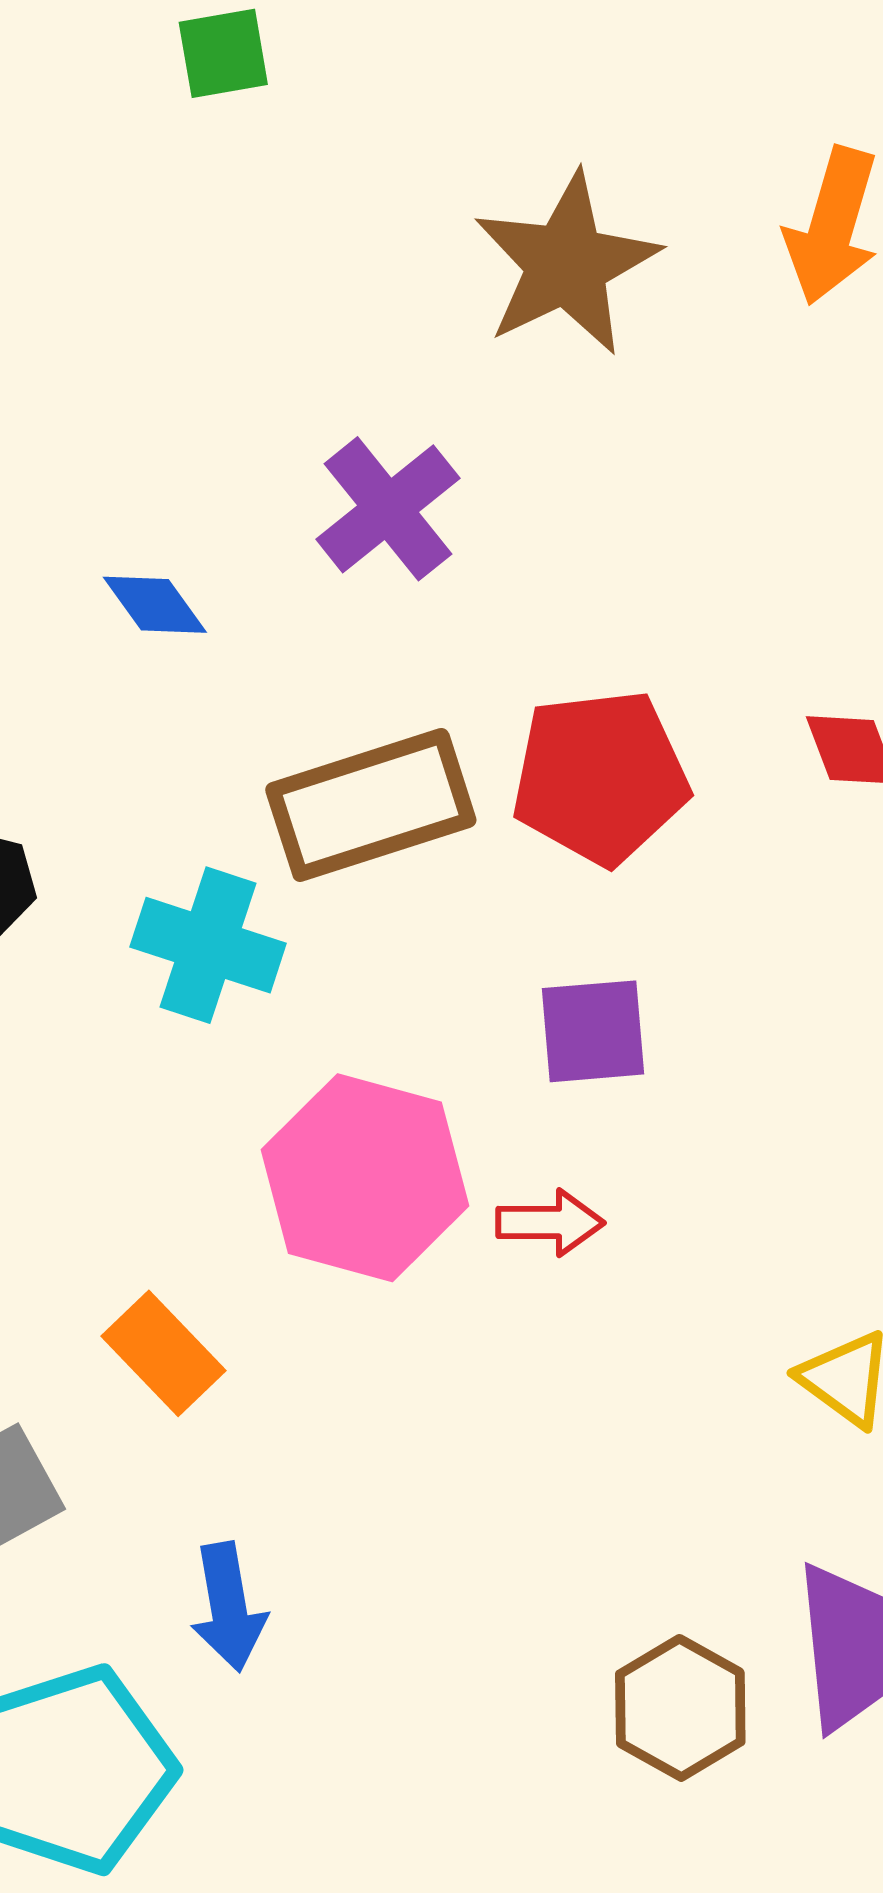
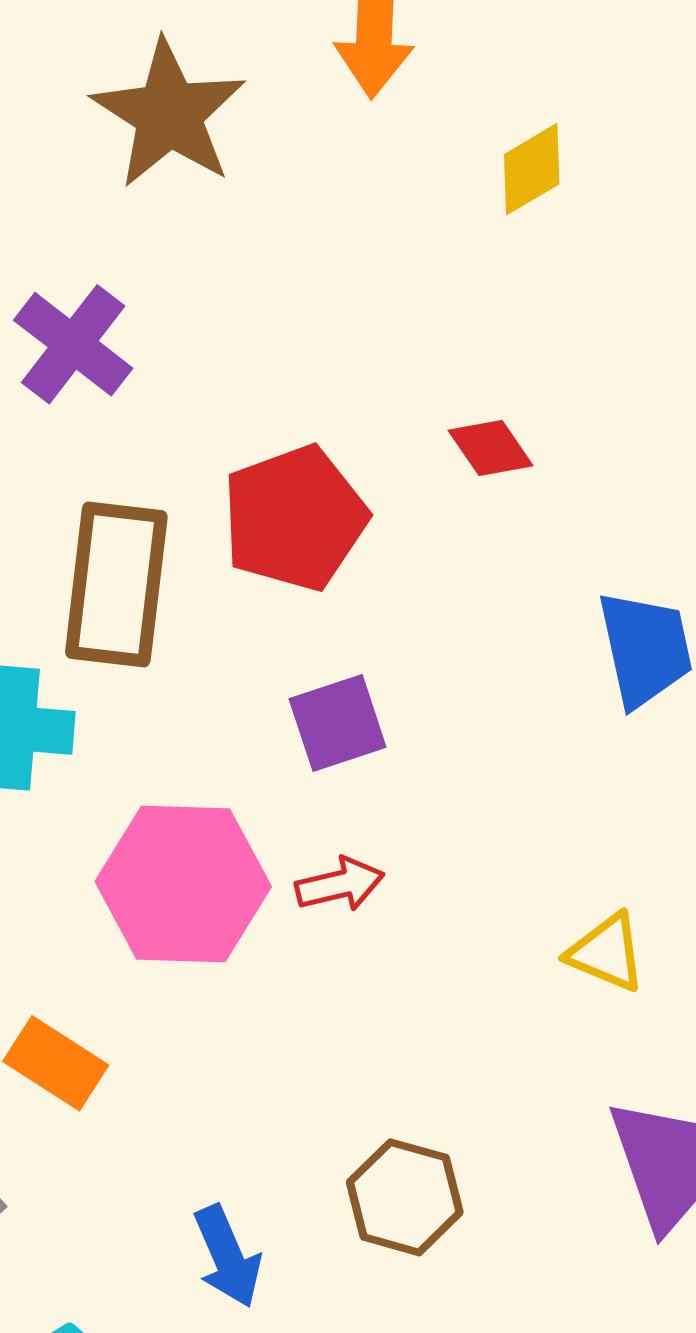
brown rectangle: (371, 805) -> (116, 585), turned -52
blue arrow: (228, 1607) -> (227, 1257), moved
brown hexagon: (680, 1708) -> (405, 1197), moved

